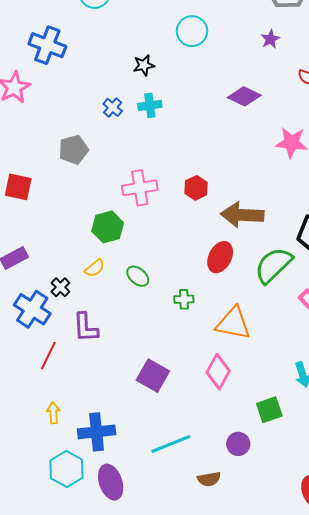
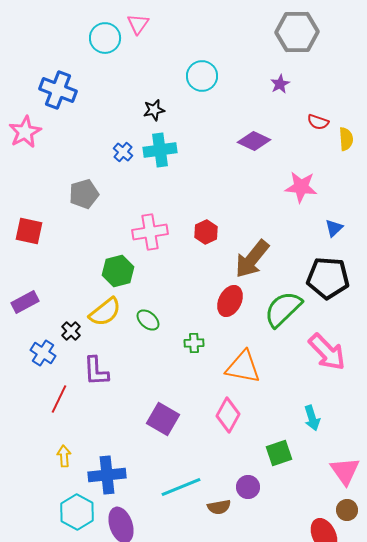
cyan cross: (150, 105) -> (160, 150), size x1.4
brown arrow: (242, 215) -> (252, 259), turned -54
yellow semicircle: (95, 268) -> (105, 312), size x1.6
blue cross: (32, 309) -> (43, 353), size x0.7
brown semicircle: (209, 479) -> (219, 507), moved

